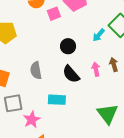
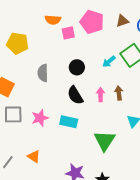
gray semicircle: (36, 70) -> (43, 73), moved
cyan rectangle: (57, 100) -> (69, 122), moved
pink star: (32, 120) -> (40, 118), moved

